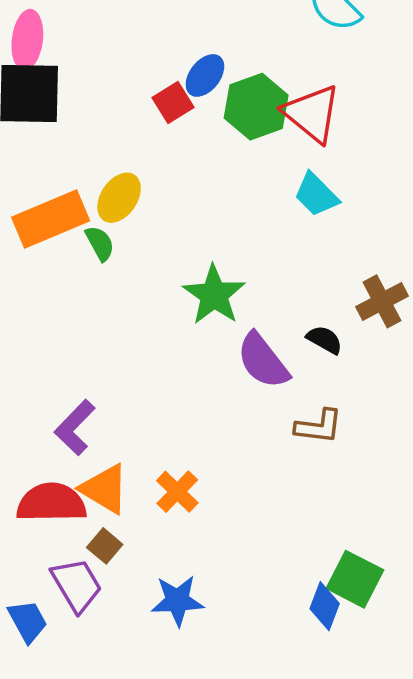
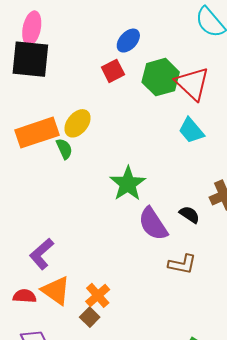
blue ellipse: (205, 75) -> (128, 41), moved
red semicircle: (51, 503) -> (25, 296), size x0.6
brown square: (105, 546) -> (90, 317), moved

